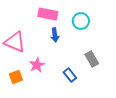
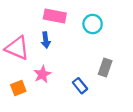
blue arrow: (55, 35) -> (46, 40), moved
gray rectangle: (92, 59) -> (105, 67), turned 49

